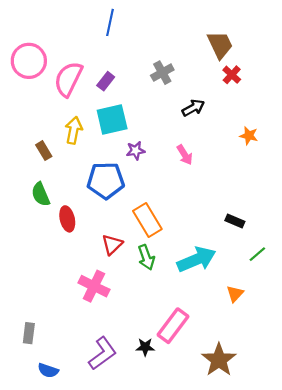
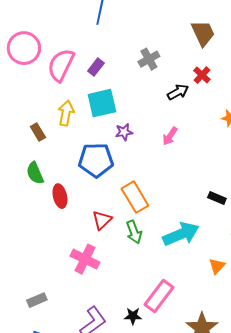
red cross: (232, 75) -> (202, 75), moved
pink arrow: (185, 155) -> (170, 136), turned 66
gray rectangle: (29, 333) -> (37, 300), moved, turned 60

